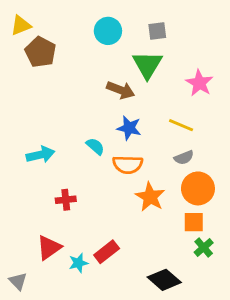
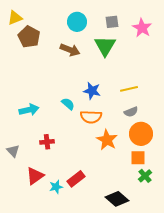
pink star: (199, 83) -> (142, 28), moved
brown arrow: (121, 90) -> (70, 50), moved
yellow line: (181, 125) -> (129, 89), turned -36
gray triangle: (18, 281) -> (13, 151), moved

